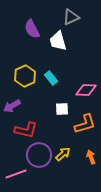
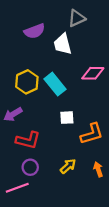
purple semicircle: (32, 29) -> (35, 31), turned -84
cyan rectangle: (51, 78) -> (55, 84), size x1.5
pink diamond: (86, 90) -> (93, 73), moved
purple circle: (39, 155) -> (30, 167), moved, size x0.6

